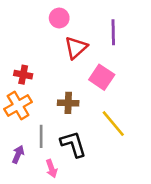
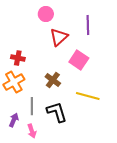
brown cross: (68, 103) -> (53, 80), turned 35
yellow line: (113, 124) -> (88, 96), turned -35
pink arrow: (51, 169) -> (32, 131), moved

